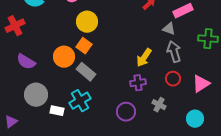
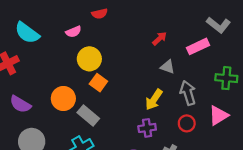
gray triangle: (169, 29) -> (167, 67), moved
orange square: (84, 46) -> (98, 83), moved
pink triangle: (201, 84) -> (218, 115), moved

